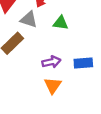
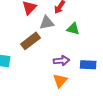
gray triangle: (29, 19) -> (47, 23), turned -35

